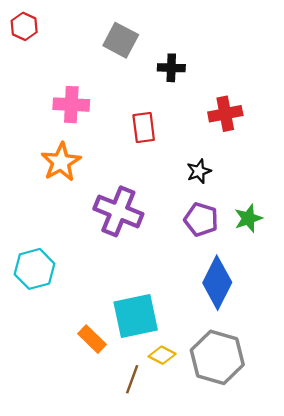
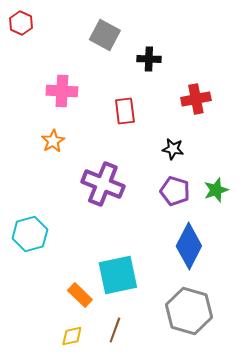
orange star: (61, 162) -> (53, 141), size x0.7
black star: (199, 171) -> (173, 149), turned 30
yellow diamond: (162, 355) -> (72, 336), moved, turned -40

